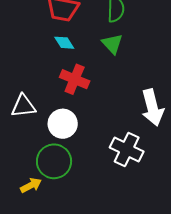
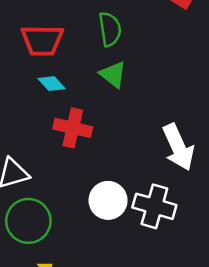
white circle: (63, 124) -> (108, 200), moved
green circle: (54, 161) -> (28, 221), moved

